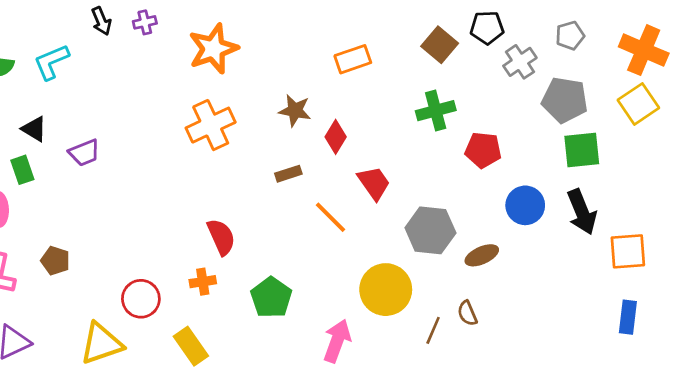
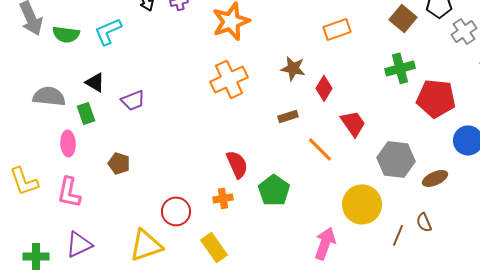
red pentagon: (483, 150) -> (436, 98), size x1.4
brown pentagon: (55, 261) -> (119, 163), moved
green pentagon: (271, 297) -> (274, 190), moved

